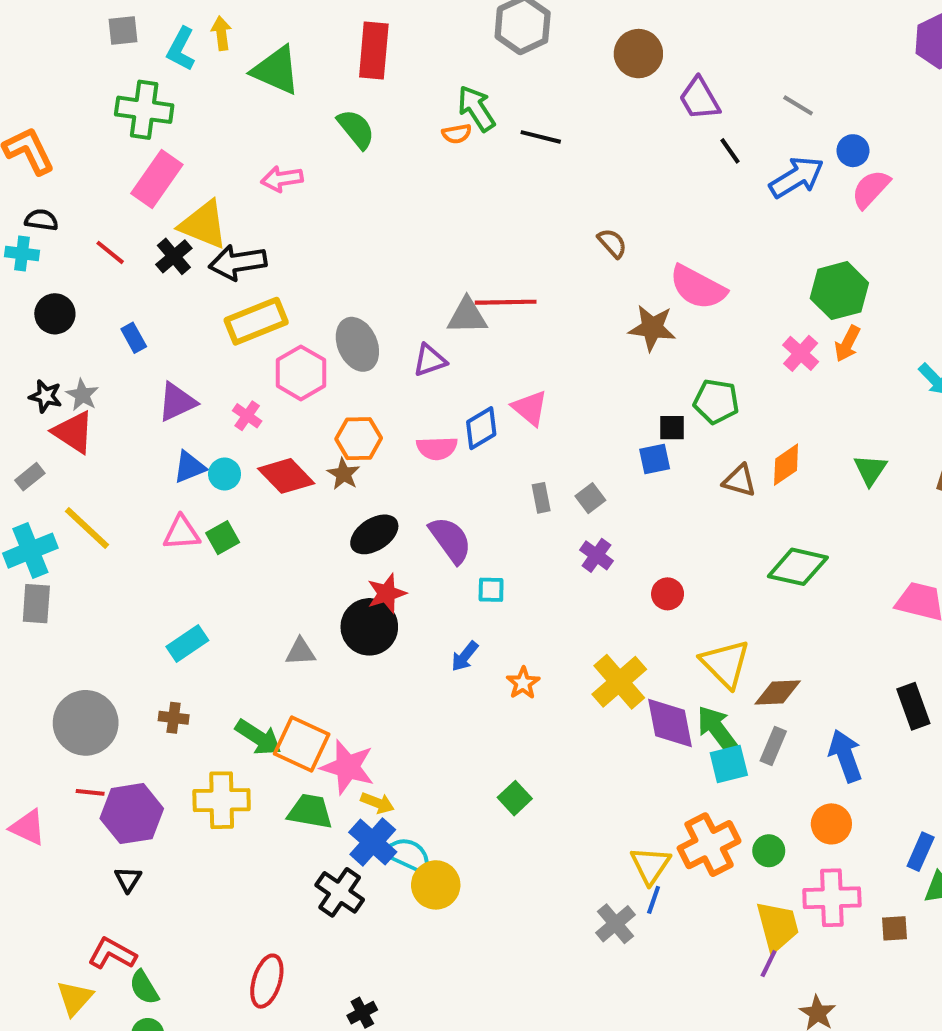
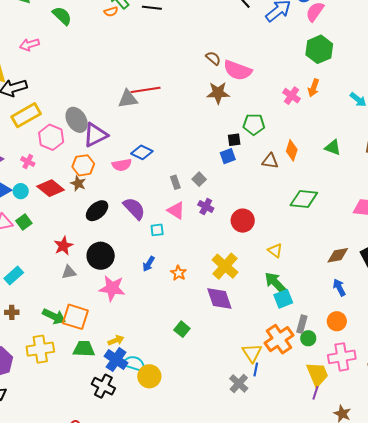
brown semicircle: (612, 243) -> (213, 58), moved
green hexagon: (839, 291) -> (319, 49), moved
purple triangle: (430, 360) -> (95, 135), moved, size x1.5
pink triangle: (530, 408) -> (176, 210), moved
blue diamond: (481, 428) -> (142, 152), turned 65
orange diamond: (786, 465) -> (292, 150), turned -30
green triangle: (870, 470) -> (333, 147), turned -36
red star: (387, 593) -> (63, 246), moved
red circle: (668, 594) -> (243, 221), size x1.5
yellow triangle: (725, 664) -> (275, 251), size x0.6
brown diamond: (778, 693) -> (338, 255), moved
purple diamond: (670, 723) -> (219, 299), moved
gray rectangle: (773, 746) -> (302, 324), moved
blue arrow: (845, 756) -> (339, 287), size x0.7
pink star: (348, 767) -> (112, 288), moved
yellow arrow: (378, 803) -> (116, 340), turned -35

